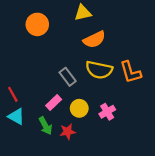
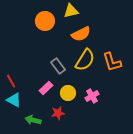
orange circle: (37, 24) -> (45, 21), moved
yellow semicircle: (99, 70) -> (85, 60), turned -70
green arrow: (45, 126) -> (33, 120), moved, turned 133

